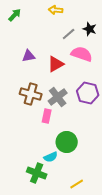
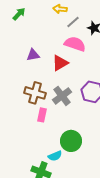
gray line: (69, 34) -> (73, 22), moved
pink semicircle: (82, 54) -> (75, 44), moved
pink rectangle: (47, 116) -> (42, 115), moved

